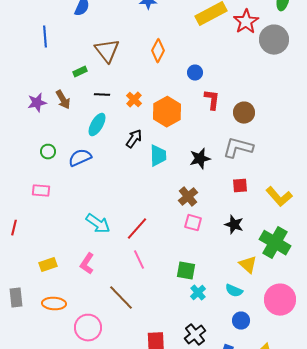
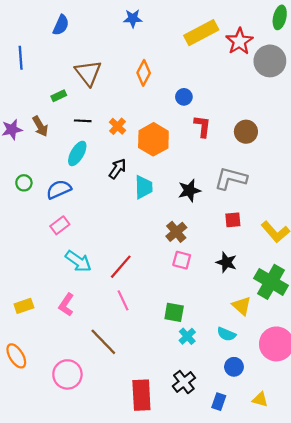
brown circle: (244, 113) -> (246, 132), moved
pink rectangle: (41, 191) -> (60, 225), moved, turned -42
orange ellipse: (54, 304) -> (16, 356), moved, turned 55

